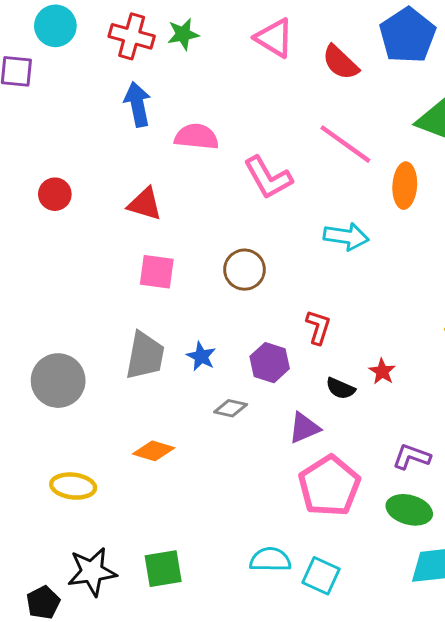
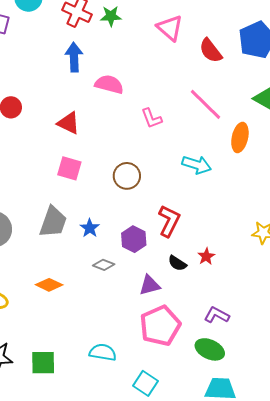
pink L-shape: (268, 178) -> (152, 118), size x0.7
red L-shape: (318, 327) -> (169, 221), size x1.4
cyan semicircle: (270, 560) -> (103, 352), moved

